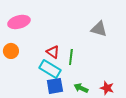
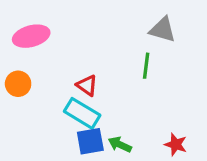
gray triangle: (99, 29) -> (163, 30), moved
green line: (71, 57) -> (146, 66), moved
green arrow: (81, 88) -> (120, 145), moved

